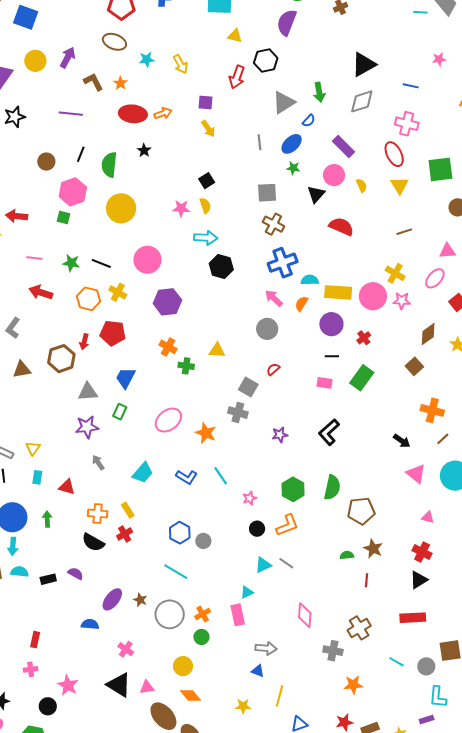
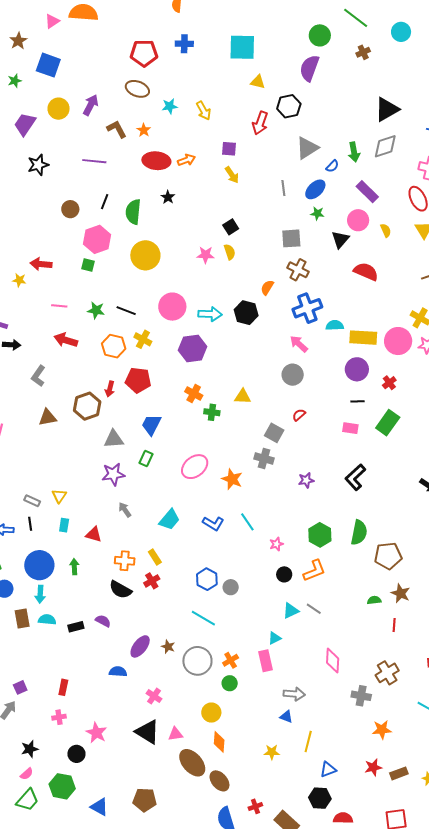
green arrow: (319, 92) -> (354, 152), moved
cyan arrow: (206, 238) -> (210, 314), moved
orange semicircle: (301, 304) -> (267, 287), moved
orange diamond: (191, 695) -> (219, 742), turned 45

